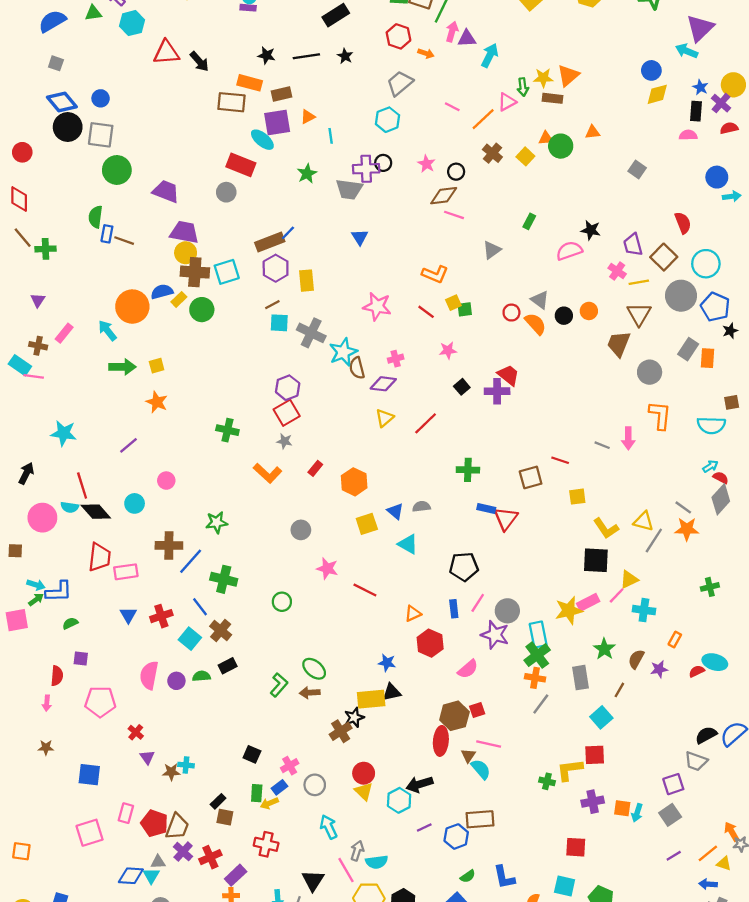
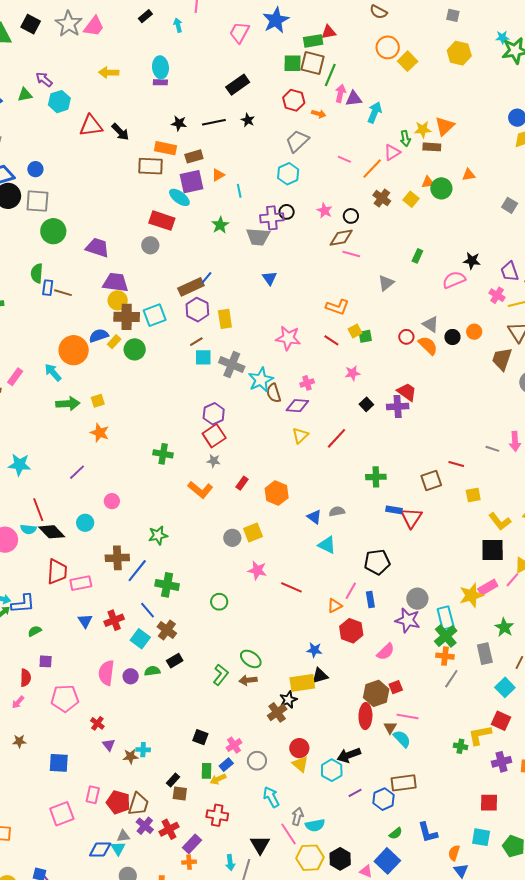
yellow square: (367, 524) -> (253, 533), moved
pink line: (478, 603) -> (351, 591), moved
pink arrow: (47, 703) -> (18, 702), turned 40
red square: (595, 755) -> (501, 721), turned 30

